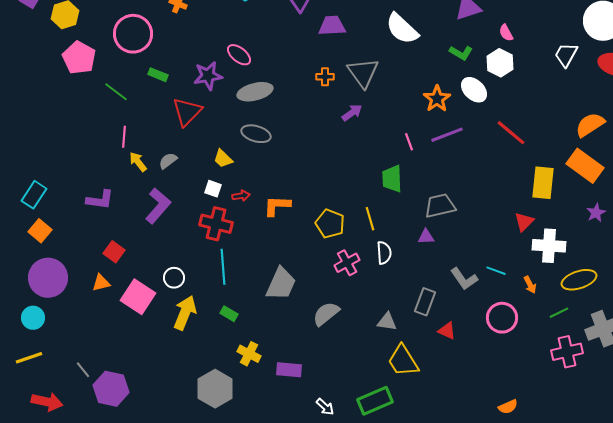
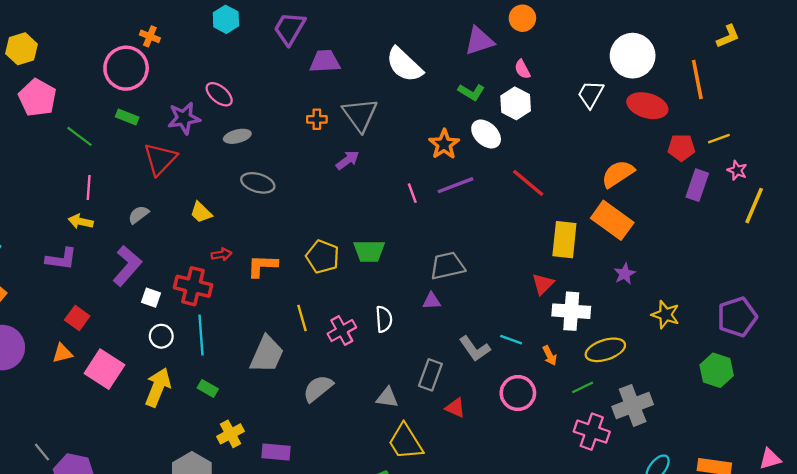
pink circle: (133, 34) -> (126, 68), moved
gray ellipse: (255, 92) -> (237, 136), size x0.7
gray ellipse: (256, 134) -> (258, 183), moved
yellow arrow: (138, 162) -> (81, 221), moved, turned -40
green trapezoid: (392, 179) -> (369, 251), moved, turned -88
white square: (213, 189) -> (151, 298), moved
yellow line: (370, 219) -> (302, 318), moved
yellow pentagon: (330, 224) -> (323, 257), moved
white circle: (174, 278) -> (161, 336), moved
pink cross: (567, 352) -> (592, 432), turned 32
yellow cross: (249, 354) -> (231, 434), turned 35

